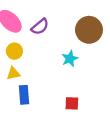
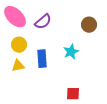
brown circle: (89, 30) -> (89, 25), size x0.6
blue rectangle: (24, 95) -> (42, 59), moved

